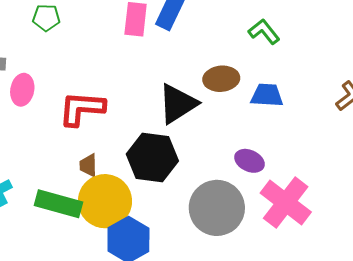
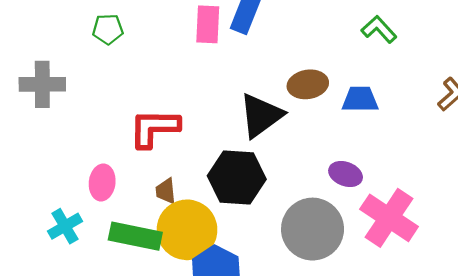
green L-shape: (264, 32) -> (379, 29), moved
pink ellipse: (22, 90) -> (102, 182), moved

